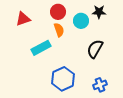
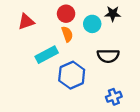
black semicircle: (95, 49) -> (108, 56), turned -120
blue hexagon: (63, 79) -> (72, 75), moved

